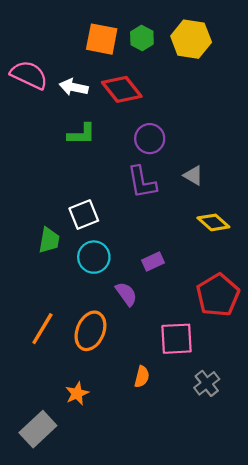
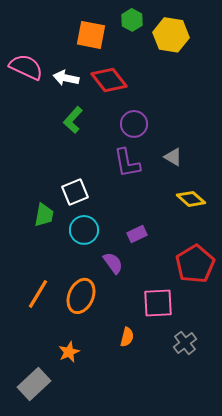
green hexagon: (142, 38) -> (132, 20), moved
green L-shape: (82, 134) -> (73, 120), turned 132

